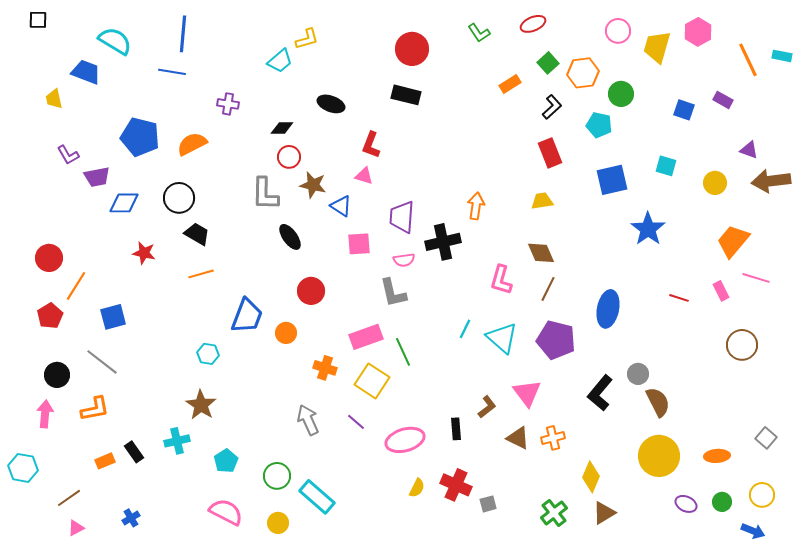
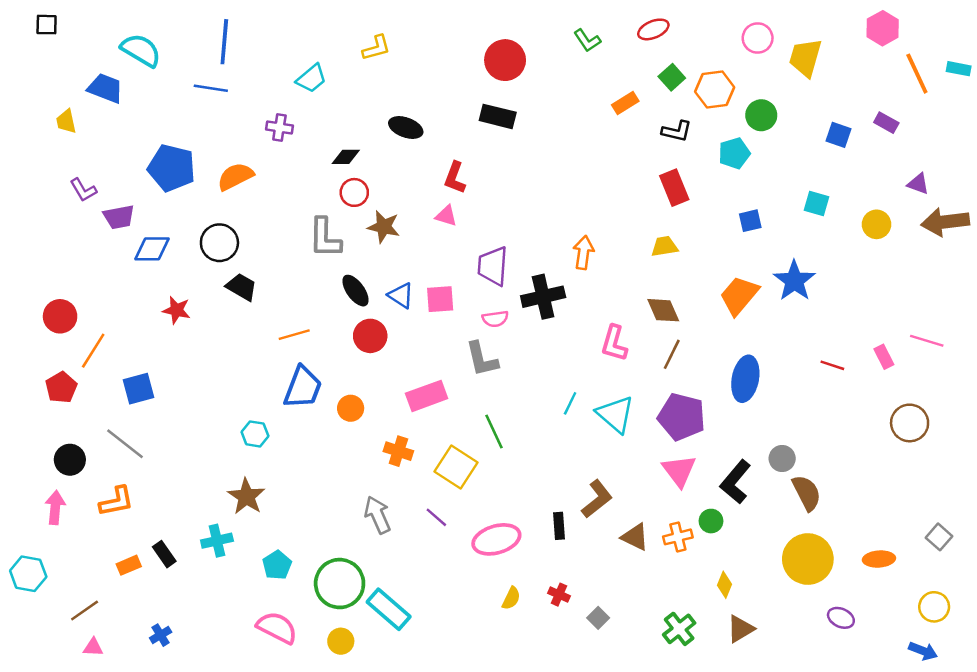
pink hexagon: (698, 32) -> (883, 28), moved
cyan trapezoid: (280, 61) -> (311, 78), moved
black L-shape: (552, 107) -> (677, 131), turned 55
cyan pentagon: (599, 125) -> (734, 153), turned -30
blue square: (612, 180) -> (750, 221), size x0.6
blue triangle: (341, 206) -> (401, 295), moved
orange trapezoid: (733, 241) -> (739, 295), moved
orange line: (201, 274) -> (294, 335), moved
red circle: (311, 291) -> (370, 336), moved
pink rectangle: (366, 337) -> (427, 396), moved
pink triangle: (527, 393) -> (679, 471), moved
brown L-shape: (487, 407) -> (597, 499), size x1.4
green circle: (277, 476) -> (340, 584), size x1.5
yellow diamond: (591, 477) -> (724, 585), size x0.7
red cross: (456, 485) -> (559, 595), size x0.6
green circle: (722, 502) -> (711, 521), moved
gray square: (488, 504) -> (598, 618), turned -30
pink triangle: (76, 528) -> (93, 647), turned 30

